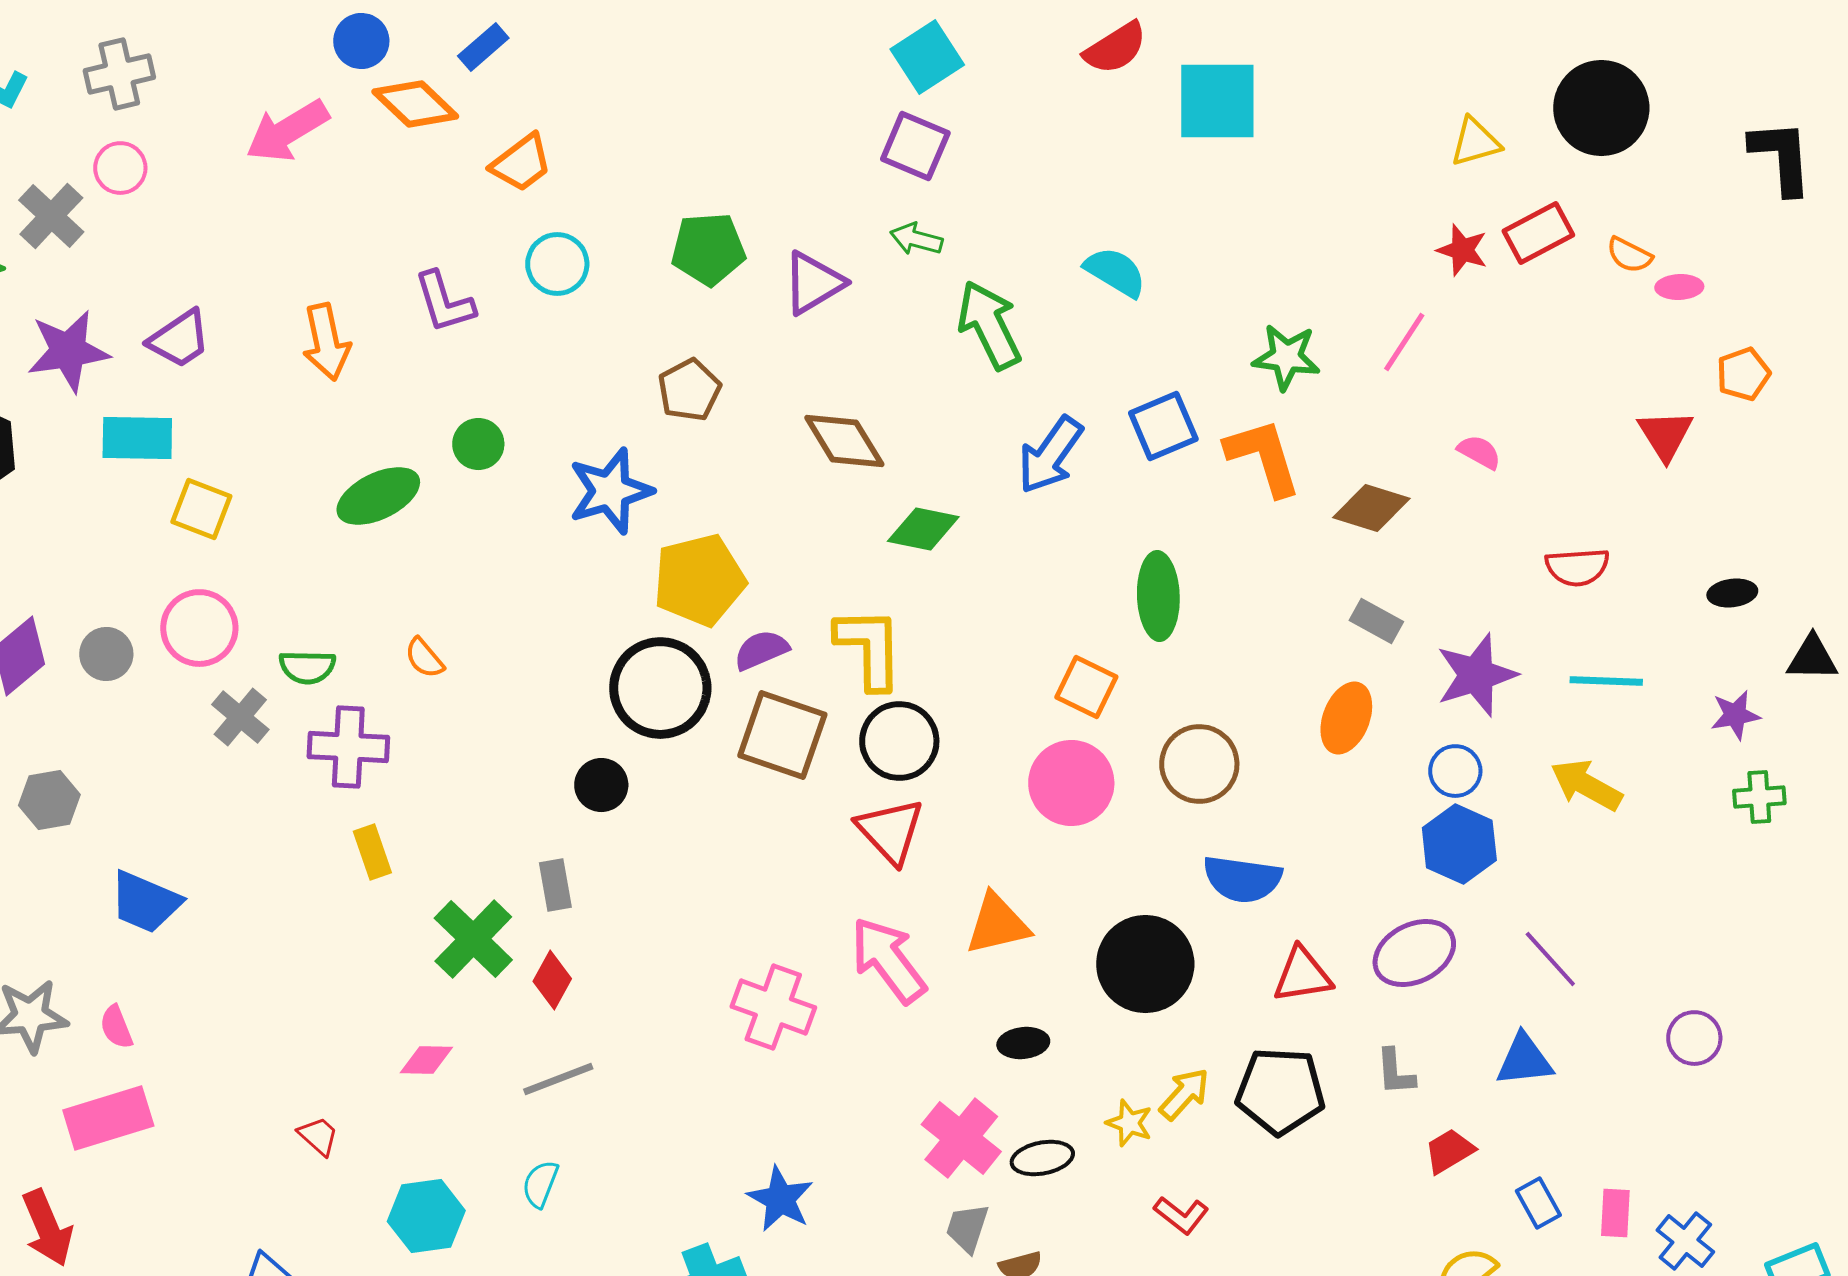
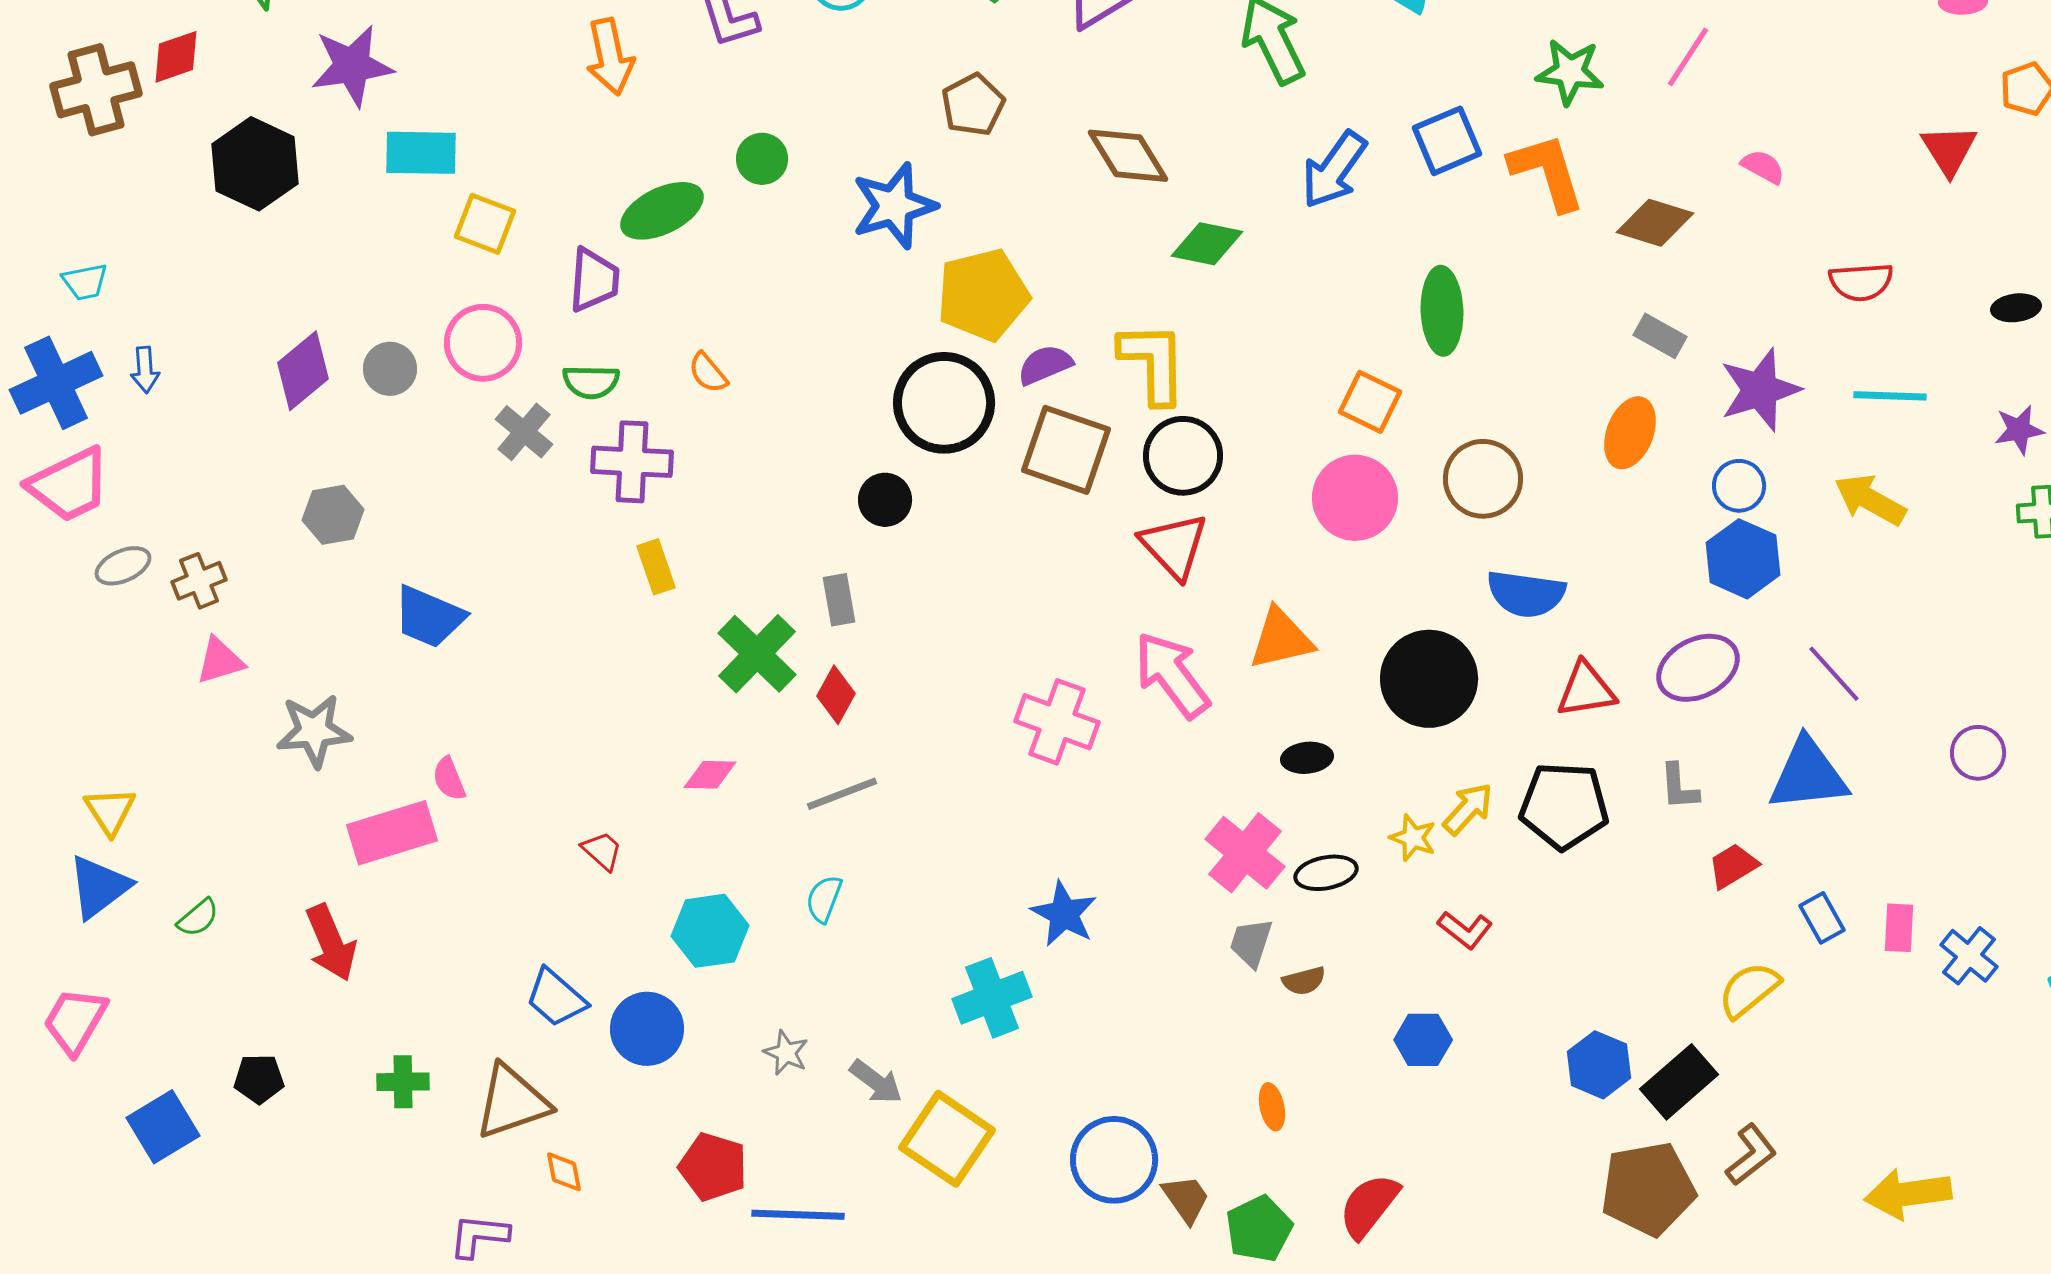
purple trapezoid: (179, 339) -> (594, 280), moved, turned -52
pink semicircle: (116, 1027) -> (449, 779), moved
blue triangle: (1524, 1060) -> (1808, 775), size x1.4

